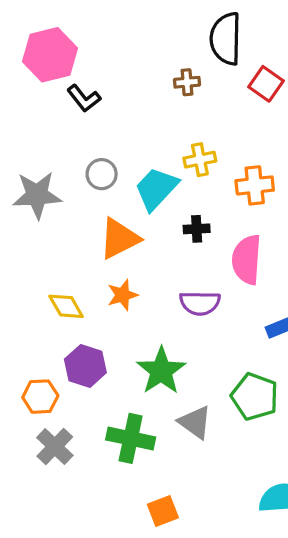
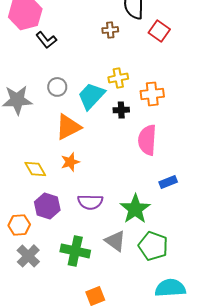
black cross: (197, 229) -> (121, 110), moved
purple semicircle: (200, 303) -> (90, 202), moved
green star: (161, 371) -> (135, 209), moved
green pentagon: (255, 397) -> (153, 246), moved

